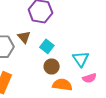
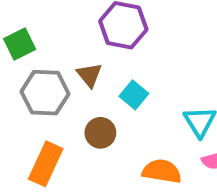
brown circle: (52, 66) -> (100, 133), moved

